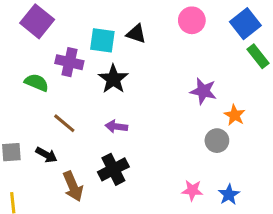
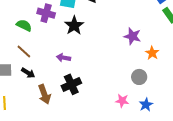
brown line: (64, 123) -> (24, 51), moved
purple arrow: (116, 127) -> (63, 58), moved
gray circle: (217, 141) -> (139, 77), moved

